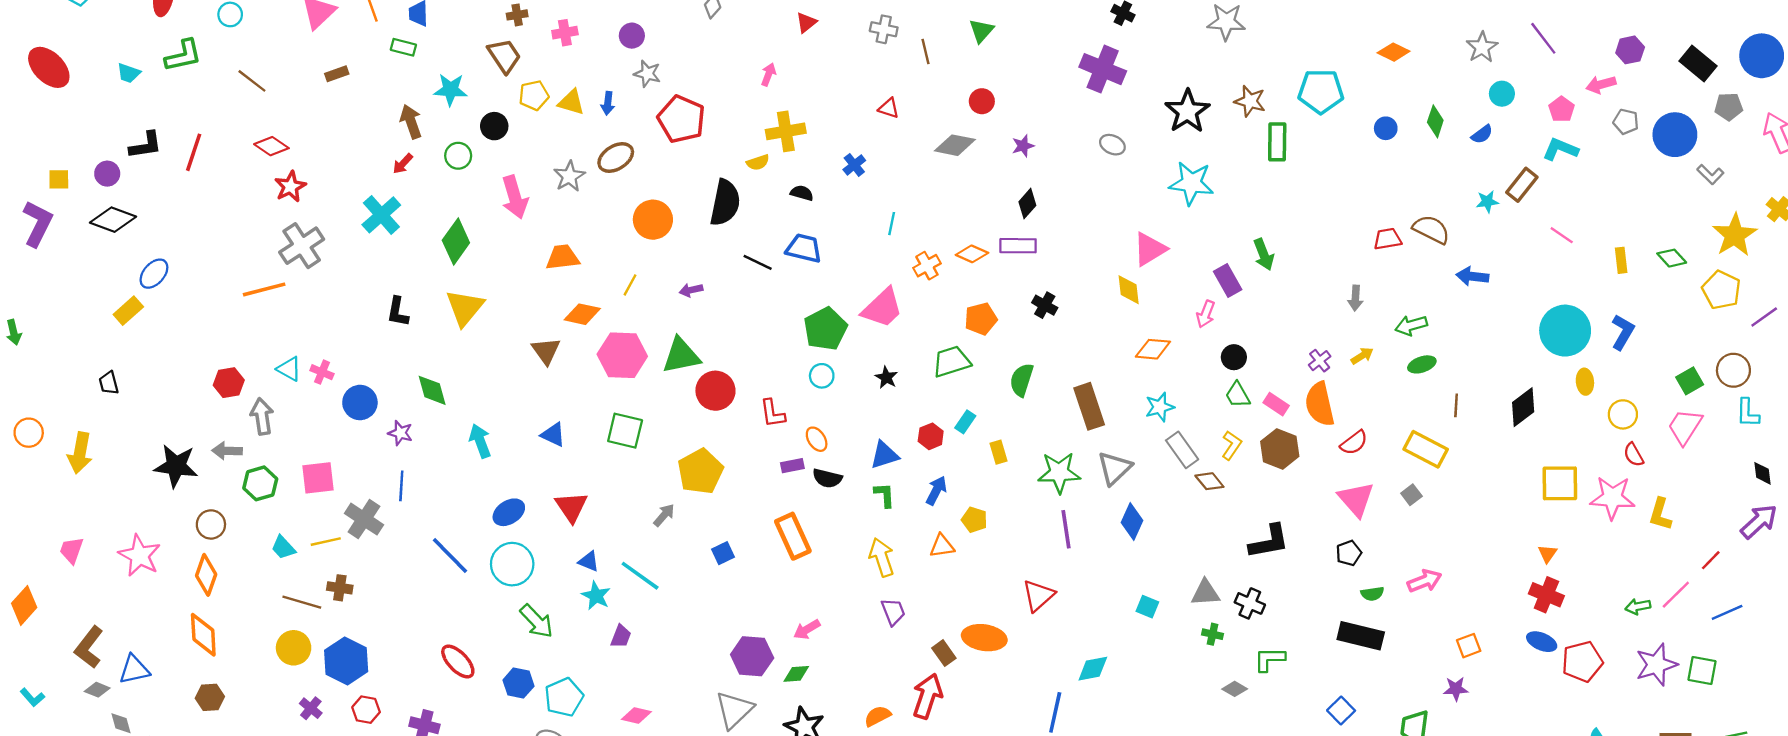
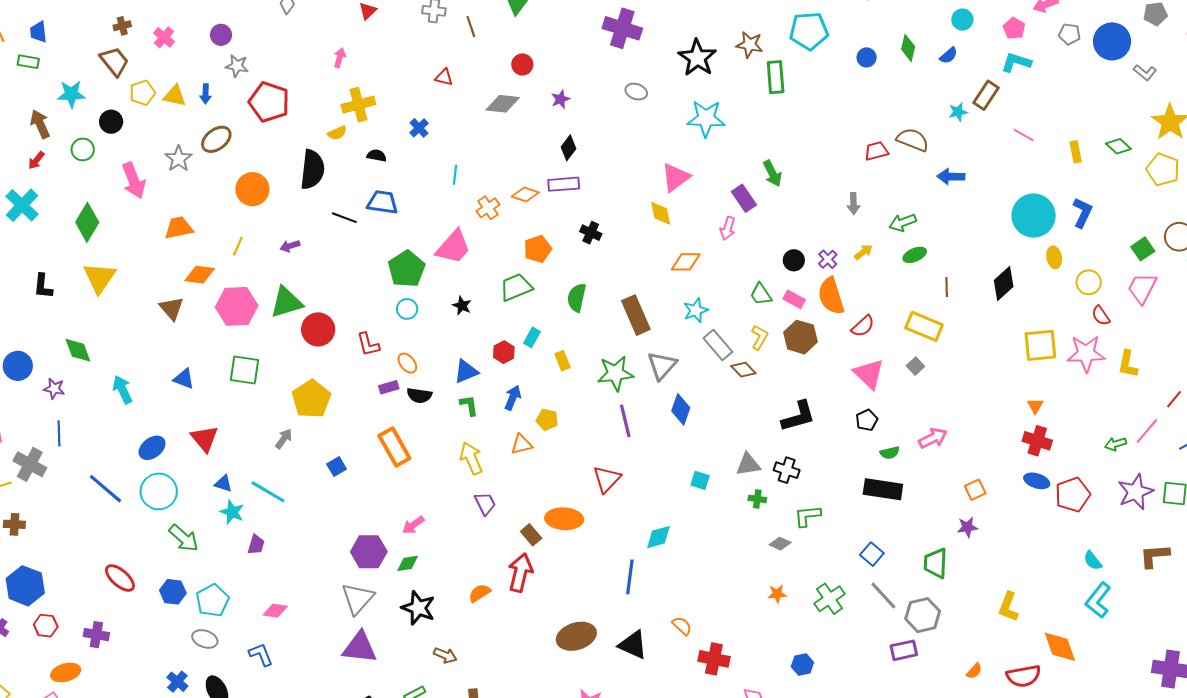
pink cross: (565, 33) -> (164, 37), turned -35
black circle: (1234, 357) -> (794, 260), moved

